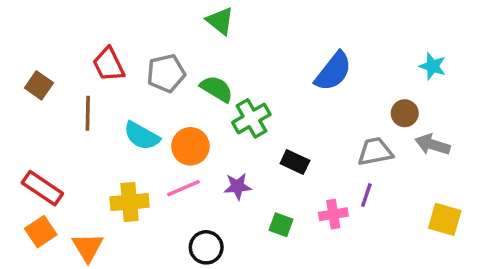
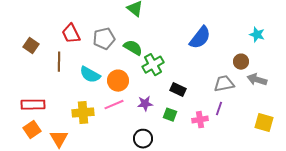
red rectangle: (42, 188) -> (33, 105), turned -35
green square: (281, 225) -> (170, 115), moved
black circle: (206, 247) -> (143, 139), moved

